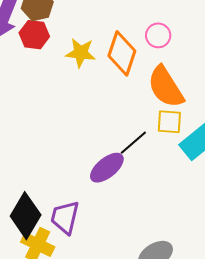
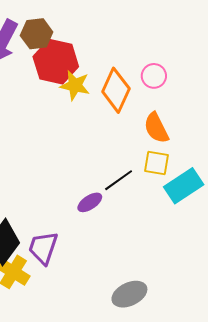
red hexagon: (34, 35) -> (56, 62), moved, size x1.5
orange semicircle: (166, 87) -> (156, 128), size x0.7
purple ellipse: (107, 168) -> (90, 202), size x0.7

